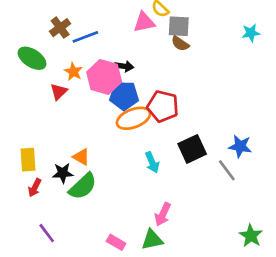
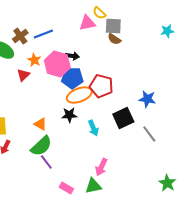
brown cross: (60, 28) -> (20, 36), moved
blue star: (240, 146) -> (147, 99), moved
black star: (63, 173) -> (69, 115), moved
purple line: (47, 233) -> (46, 162), moved

